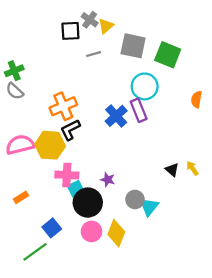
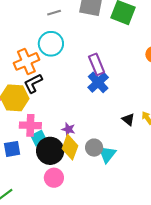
cyan circle: (145, 86) -> (51, 44), moved
blue cross: (116, 116) -> (98, 82), moved
blue square: (52, 228) -> (12, 149), moved, turned 30
yellow diamond: (116, 233) -> (70, 147), moved

